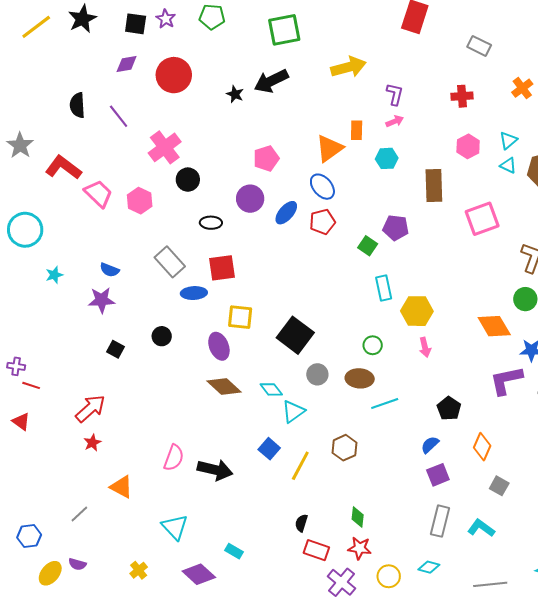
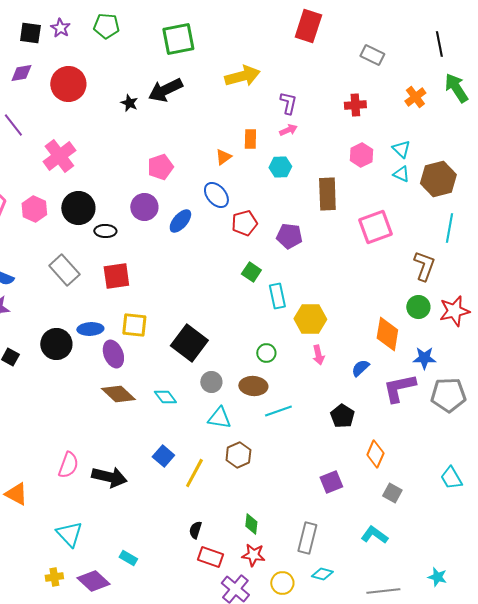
cyan triangle: (508, 140) -> (401, 149), turned -36
orange triangle: (329, 148) -> (223, 157), size x0.6
black circle: (188, 180) -> (78, 208), moved, size x1.4
red pentagon: (322, 222) -> (244, 223), moved
green square: (368, 246) -> (251, 272), moved
blue ellipse: (194, 293) -> (90, 329), moved
orange diamond: (494, 326) -> (387, 334), turned 40
black circle: (162, 336) -> (56, 344), size x1.6
cyan triangle: (293, 412) -> (219, 418), moved, turned 45
blue semicircle: (430, 445) -> (360, 368), moved
gray rectangle: (440, 521) -> (307, 538), moved
yellow cross: (139, 570) -> (54, 577), moved, turned 30

